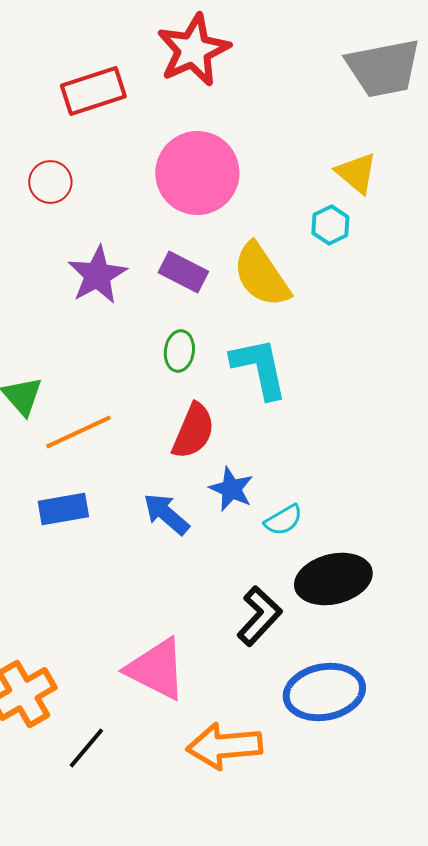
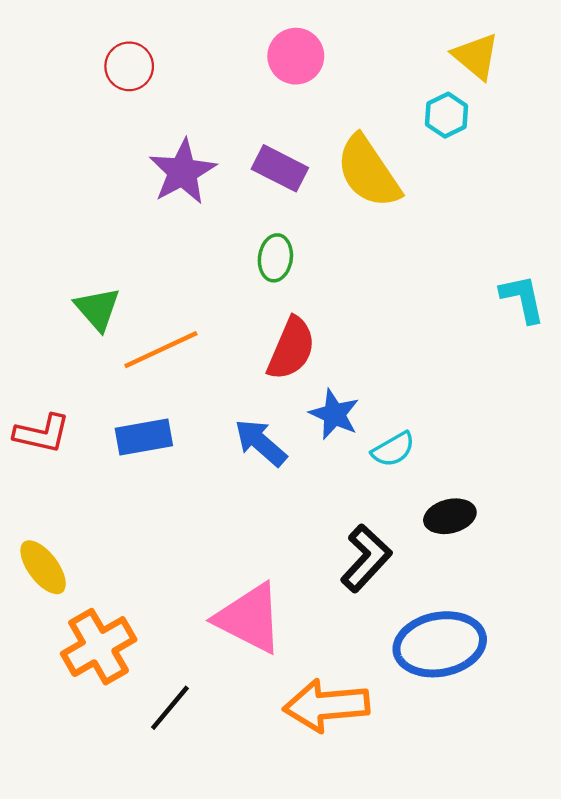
pink circle: (197, 173) -> (296, 56), size x0.6
cyan L-shape: (259, 368) -> (522, 299), moved, size x0.7
black ellipse: (333, 579) -> (450, 516), size x0.6

